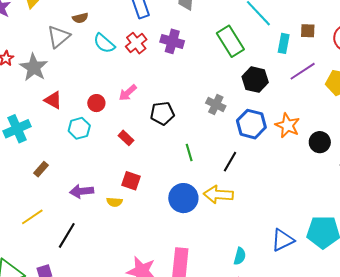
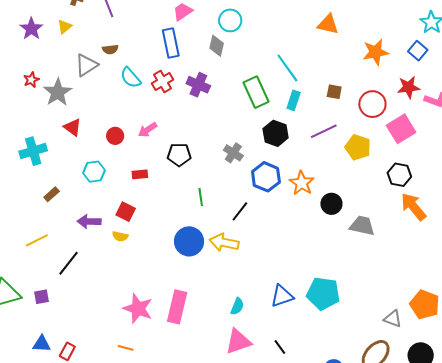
cyan rectangle: (284, 43) -> (294, 100), moved
cyan hexagon: (79, 128) -> (94, 172), moved
red rectangle: (126, 138) -> (140, 174), turned -56
red square: (131, 181) -> (126, 212), moved

